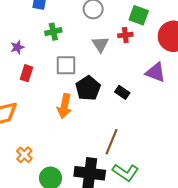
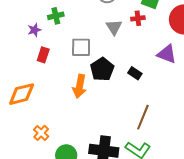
green cross: (53, 32) -> (56, 16), moved
brown line: (111, 142) -> (143, 117), moved

